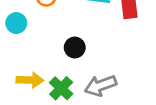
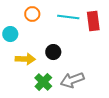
yellow arrow: (30, 80) -> (25, 59), moved

